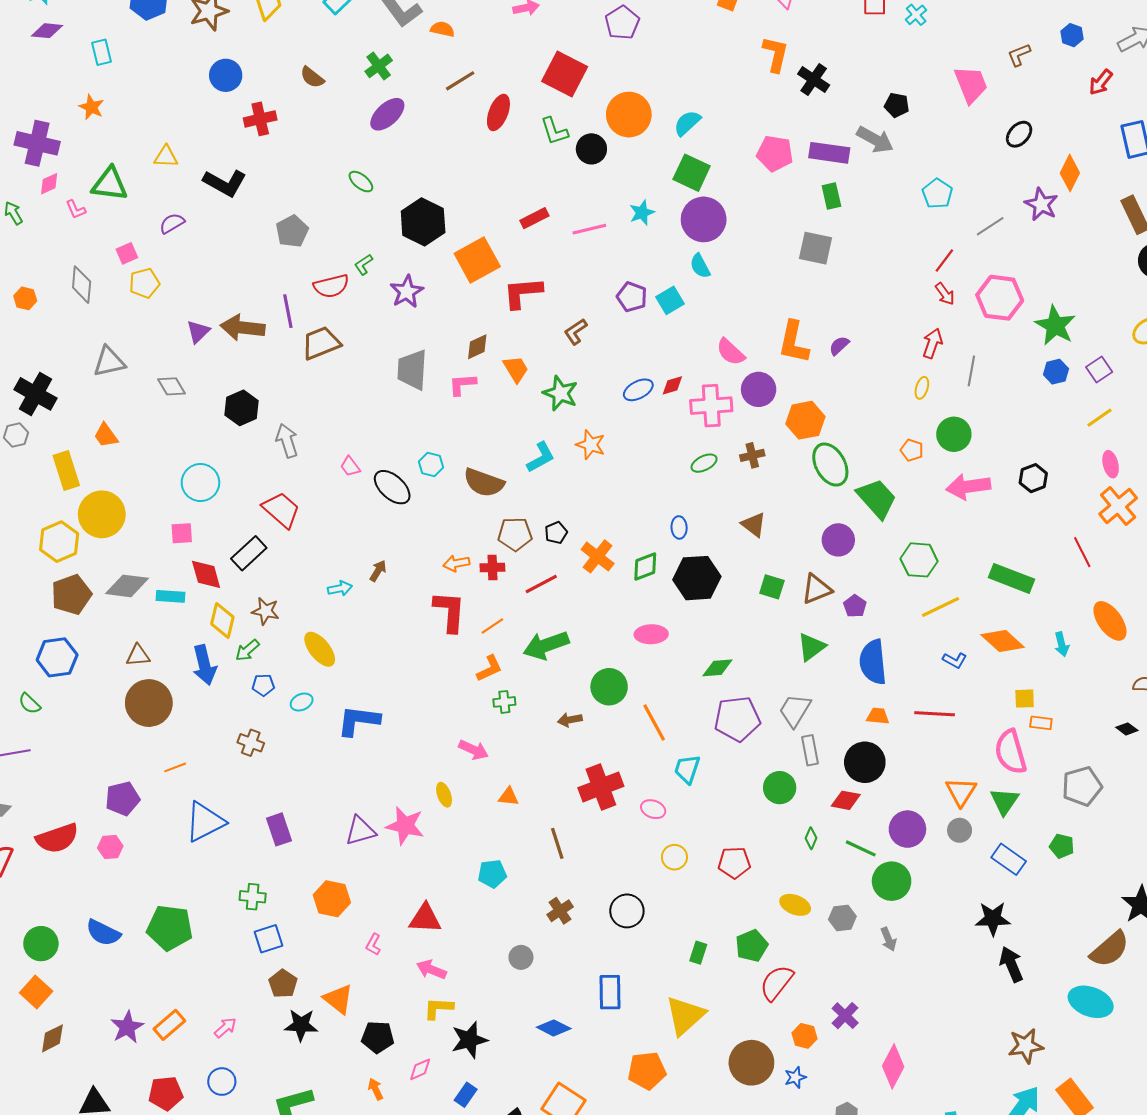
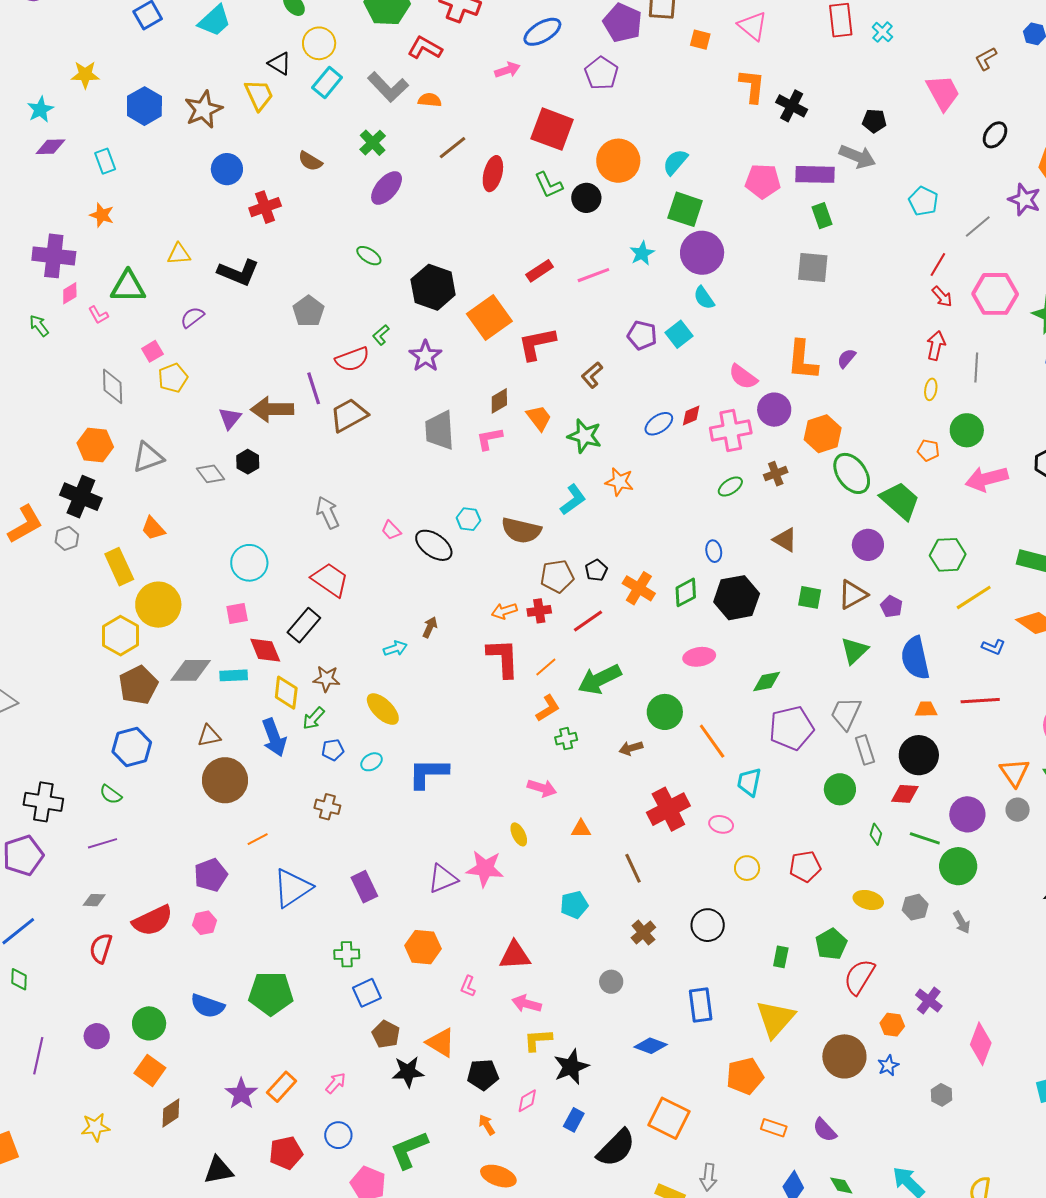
orange hexagon: (25, 298) -> (95, 445), moved, size x1.6
black hexagon: (242, 408) -> (248, 462), moved, size x0.7

